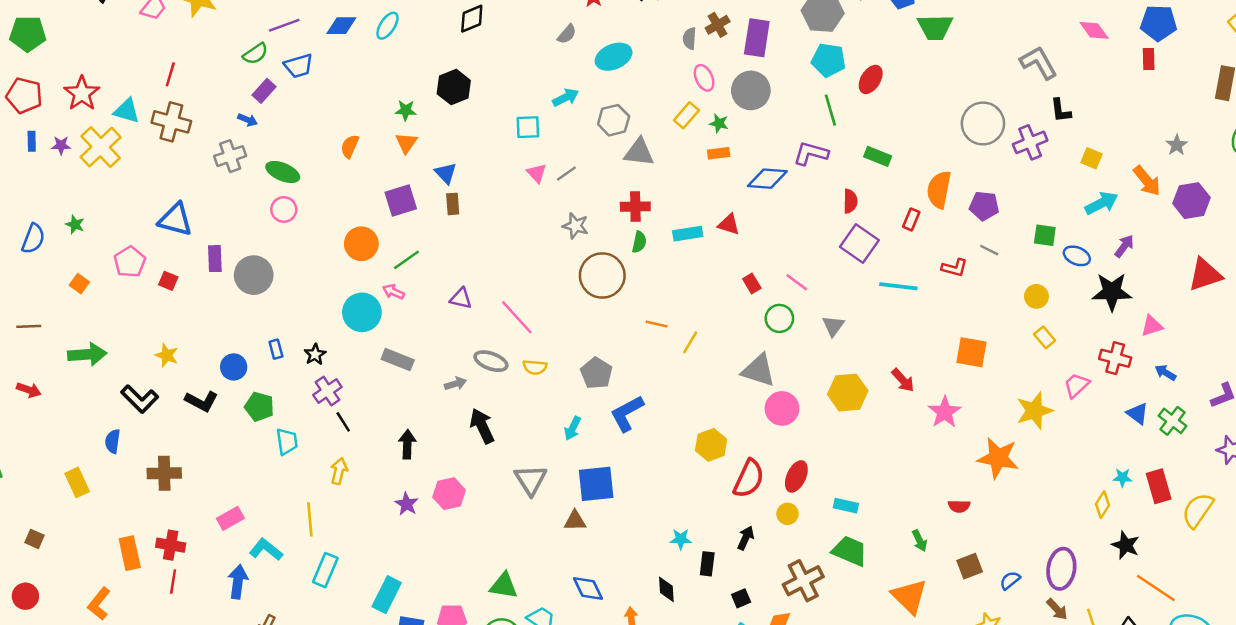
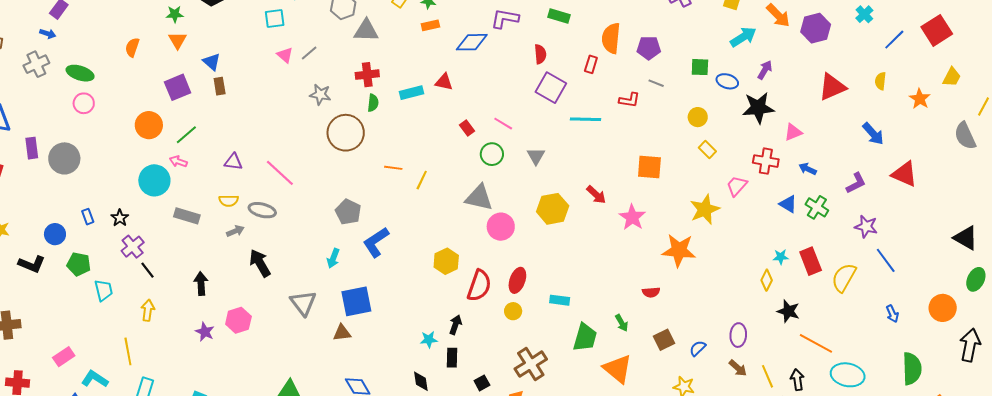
yellow semicircle: (535, 367) -> (229, 201), moved
black arrow: (746, 538) -> (455, 325), moved
green trapezoid: (850, 551) -> (585, 337), moved, turned 88
purple ellipse: (1061, 569) -> (738, 335), size x0.7

